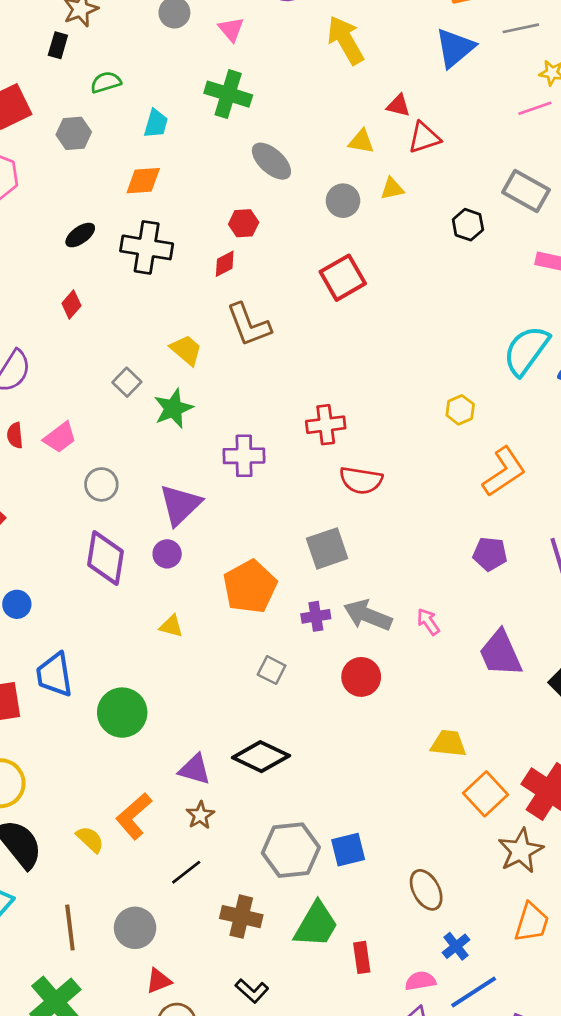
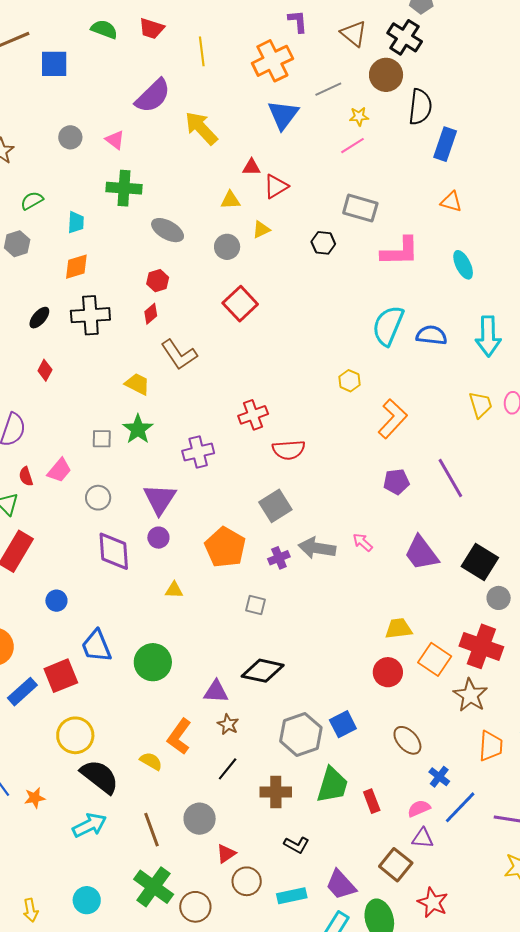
gray square: (127, 382) -> (102, 439), moved, turned -30
red circle: (361, 677) -> (388, 672), moved

